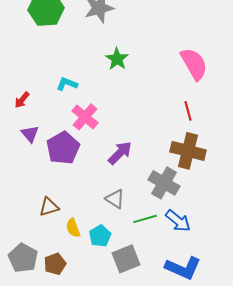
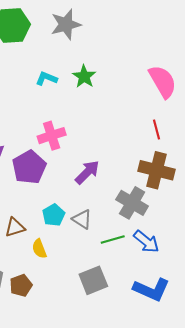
cyan L-shape: (67, 84) -> (46, 78), moved
pink cross: (85, 117) -> (52, 136), turned 32
cyan pentagon: (100, 236) -> (54, 215), moved

